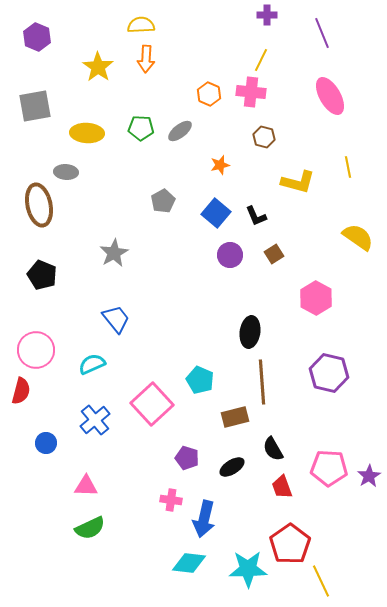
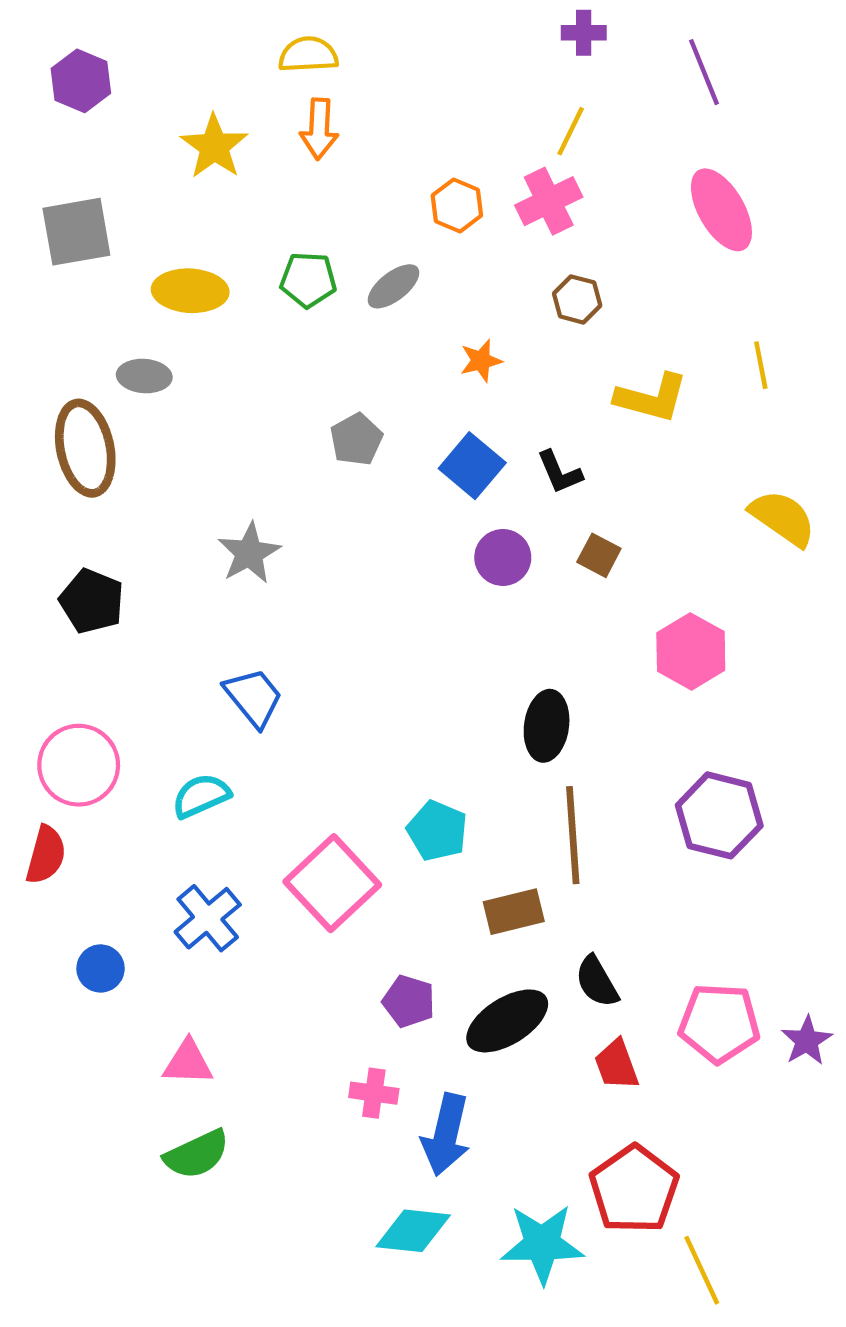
pink cross: (251, 92) -> (549, 201), turned -32
brown square: (274, 254) -> (599, 555), turned -30
black ellipse: (232, 467) -> (507, 1021), size x1.5

